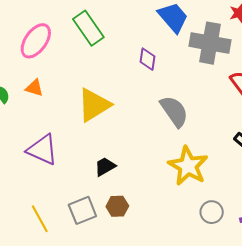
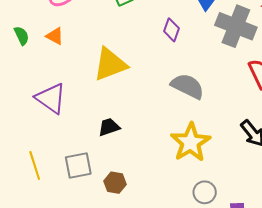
gray semicircle: (174, 111) -> (188, 86), turned -40
brown hexagon: (117, 206) -> (115, 183), moved

